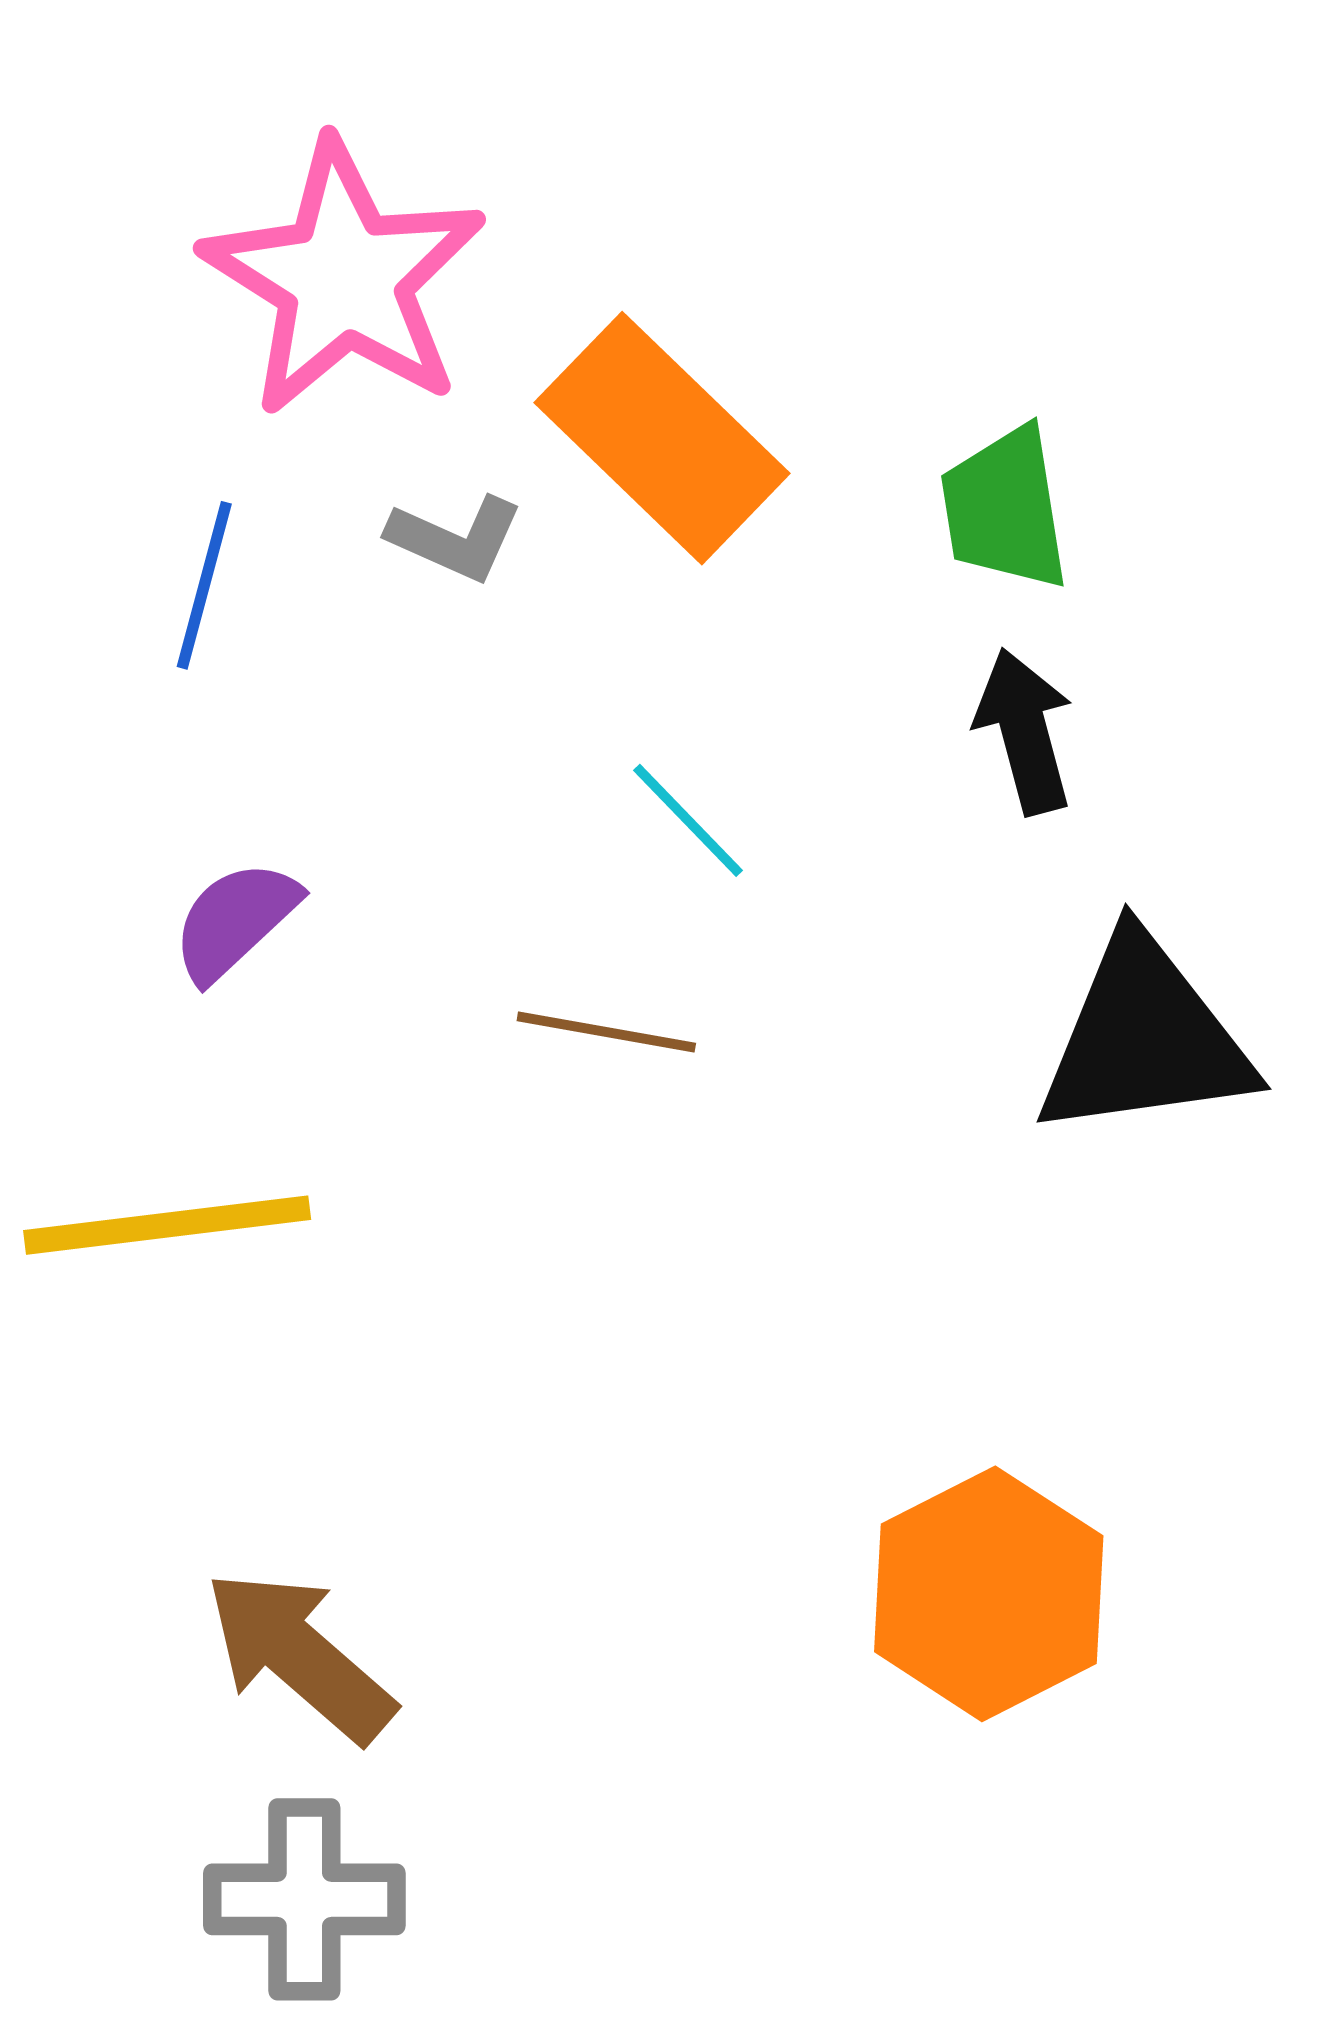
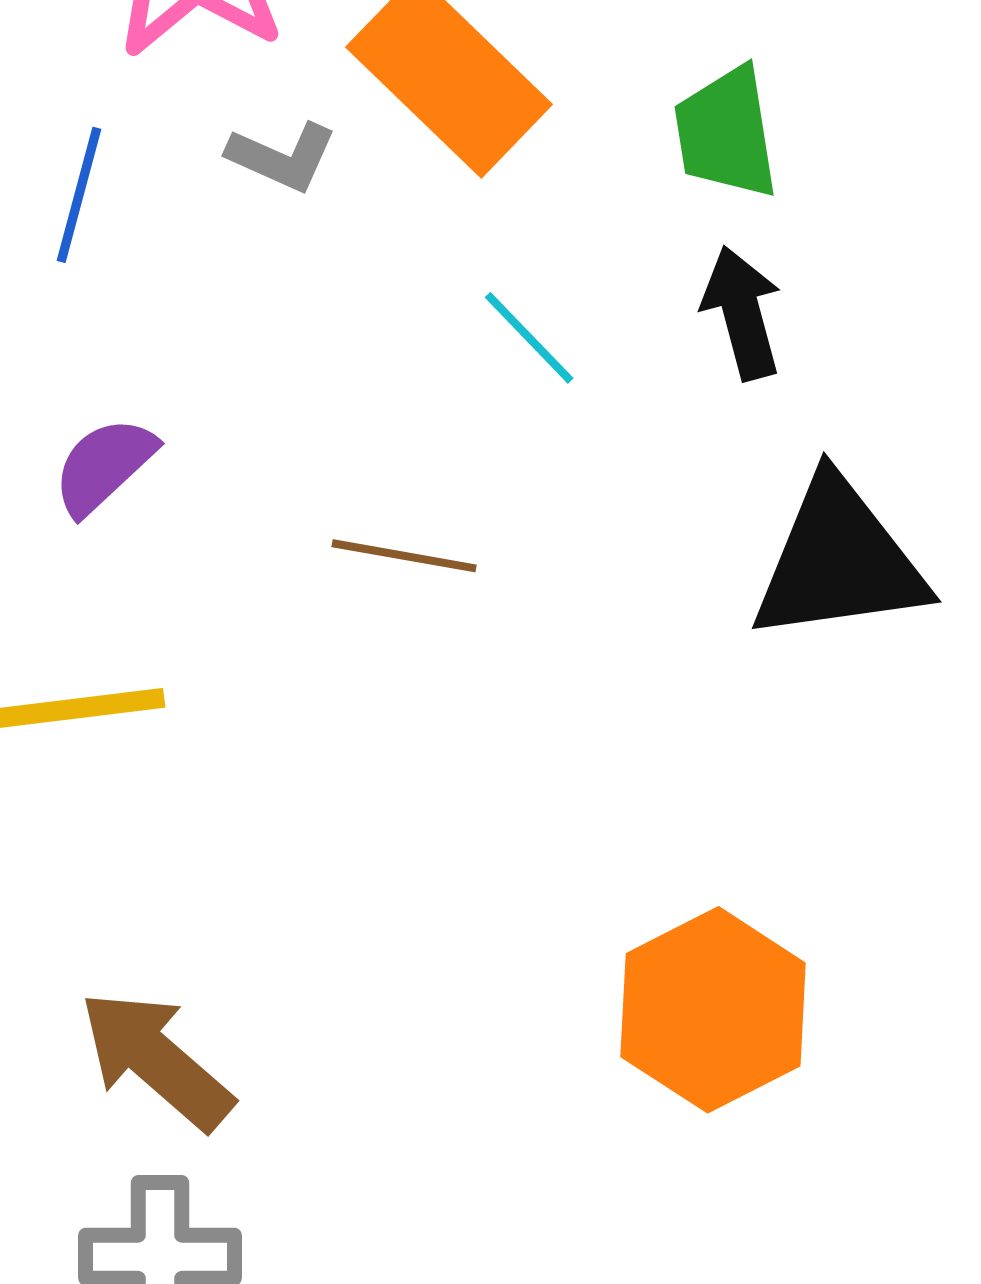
cyan line: (688, 820) -> (529, 338), moved

